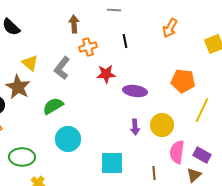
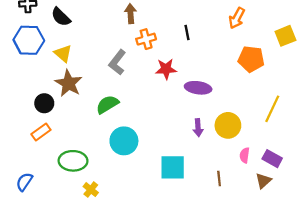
yellow triangle: (30, 63) -> (63, 53), moved
orange pentagon: (183, 81) -> (251, 59), moved
pink semicircle: (177, 152) -> (245, 155), size x0.6

